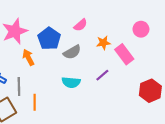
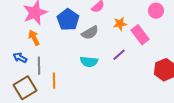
orange arrow: (28, 57) -> (34, 38), moved

